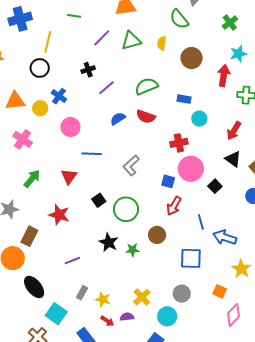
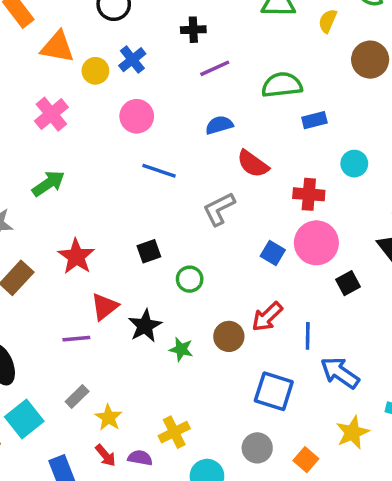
blue rectangle: (184, 99) -> (314, 120), moved, turned -40
red semicircle: (146, 116) -> (253, 164), moved
red triangle: (69, 176) -> (104, 307), moved
red arrow: (174, 206) -> (267, 317), moved
green circle: (126, 209) -> (190, 279), size x0.6
gray circle: (182, 294) -> (257, 448), moved

